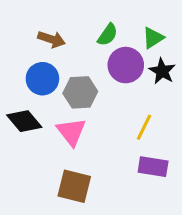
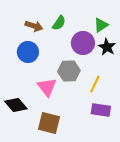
green semicircle: (108, 35) -> (59, 23), moved
gray hexagon: (80, 92) -> (69, 71), moved
black diamond: (24, 121) -> (16, 105), moved

